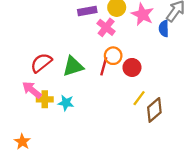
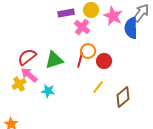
blue semicircle: (164, 29) -> (131, 28), size x1.5
pink arrow: (32, 90) -> (29, 75), moved
yellow line: (139, 98) -> (98, 87), moved
yellow cross: (45, 99) -> (19, 84), moved, turned -32

